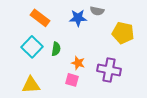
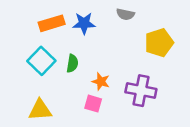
orange rectangle: (40, 18) -> (52, 23), turned -54
blue star: (78, 18) -> (84, 23), moved
yellow pentagon: (123, 33) -> (159, 43), turned -30

